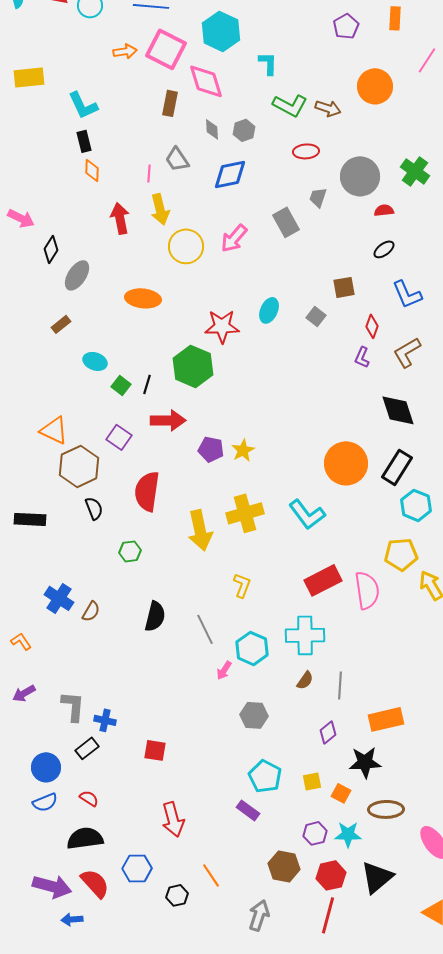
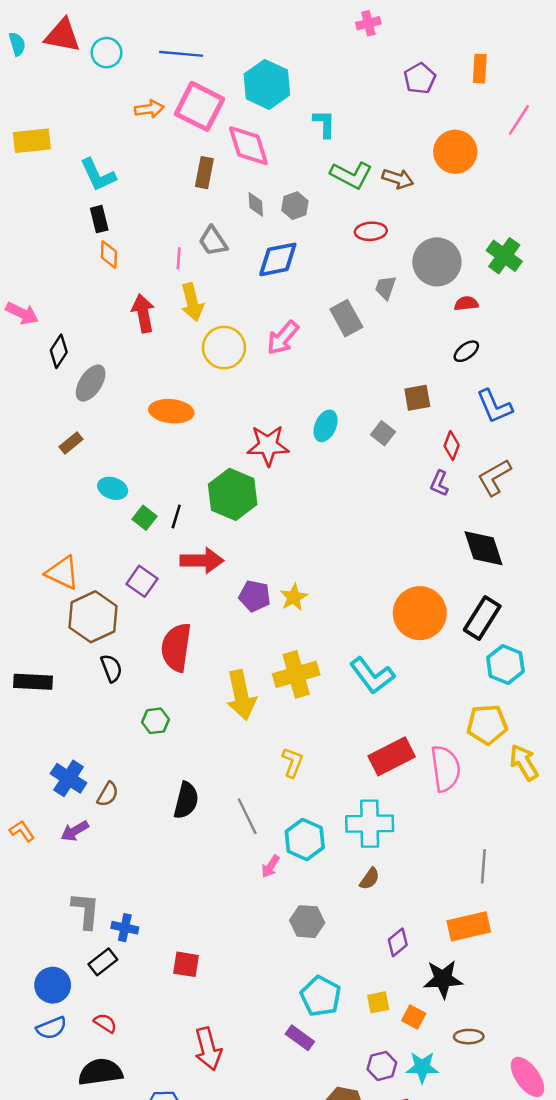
gray line: (340, 685) -> (483, 866), moved
purple arrow: (24, 693) -> (75, 831), moved
brown ellipse: (386, 809) -> (469, 1037), size x0.7

